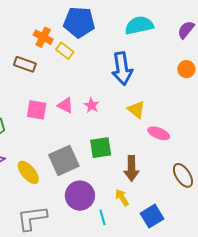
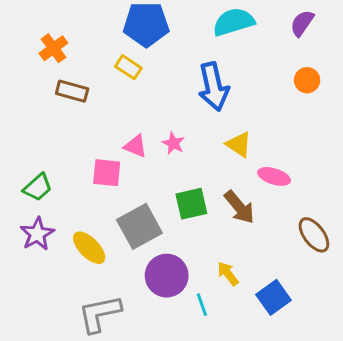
orange cross: (43, 37) -> (53, 48), moved, turned 30
pink square: (37, 110) -> (107, 173), moved
brown arrow: (131, 168) -> (239, 207), moved, turned -35

